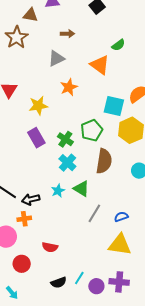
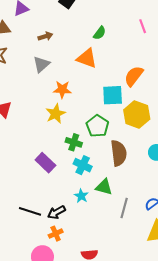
orange star: (69, 87) -> (62, 89), turned -30
yellow star: (38, 106) -> (56, 114), moved
purple rectangle: (36, 138) -> (45, 163), moved

